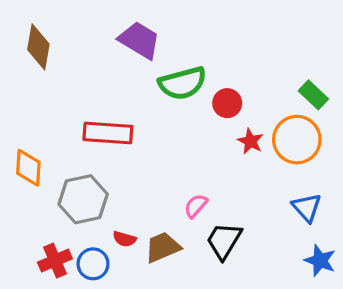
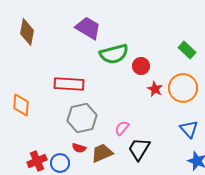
green rectangle: (313, 95) -> (187, 50), moved
gray hexagon: (83, 199) -> (82, 118), moved

